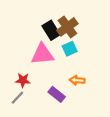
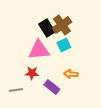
red star: (23, 80) -> (32, 73), moved
gray line: (17, 98) -> (16, 90), turned 40

